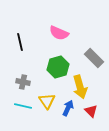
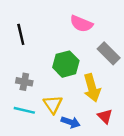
pink semicircle: (59, 33) -> (81, 24), moved
blue arrow: (68, 108) -> (71, 122), moved, turned 84

